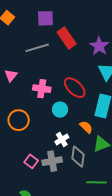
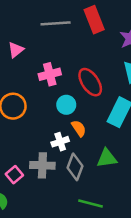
pink cross: (42, 89) -> (50, 74), turned -36
orange semicircle: (86, 127) -> (79, 128), moved
pink square: (31, 161) -> (14, 175), moved

